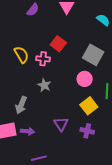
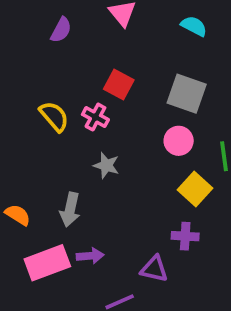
pink cross: (43, 59) -> (95, 117), turned 32
purple triangle: (61, 124) -> (154, 269), moved, turned -35
purple cross: (87, 131) -> (185, 236), moved

